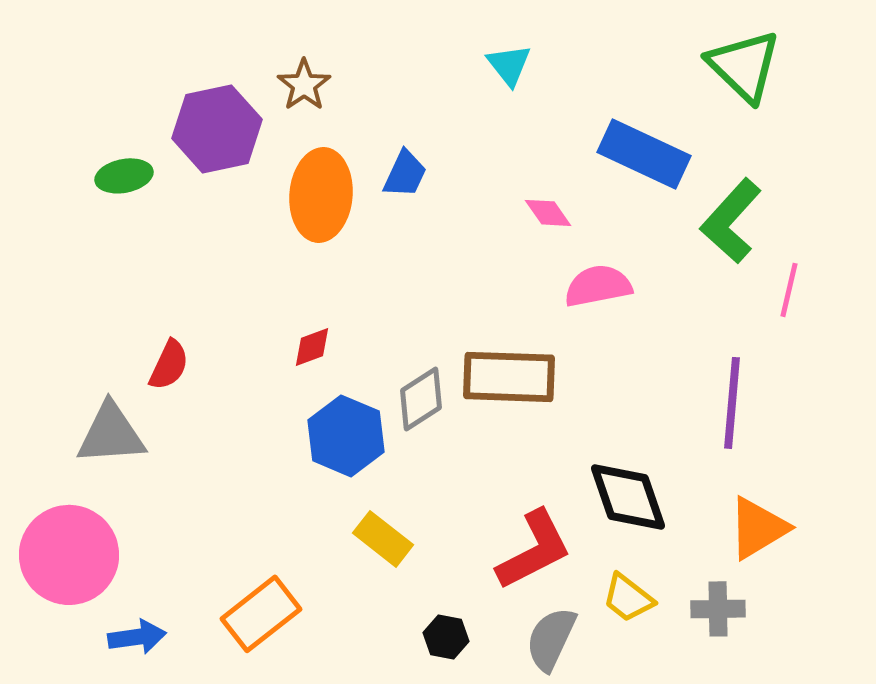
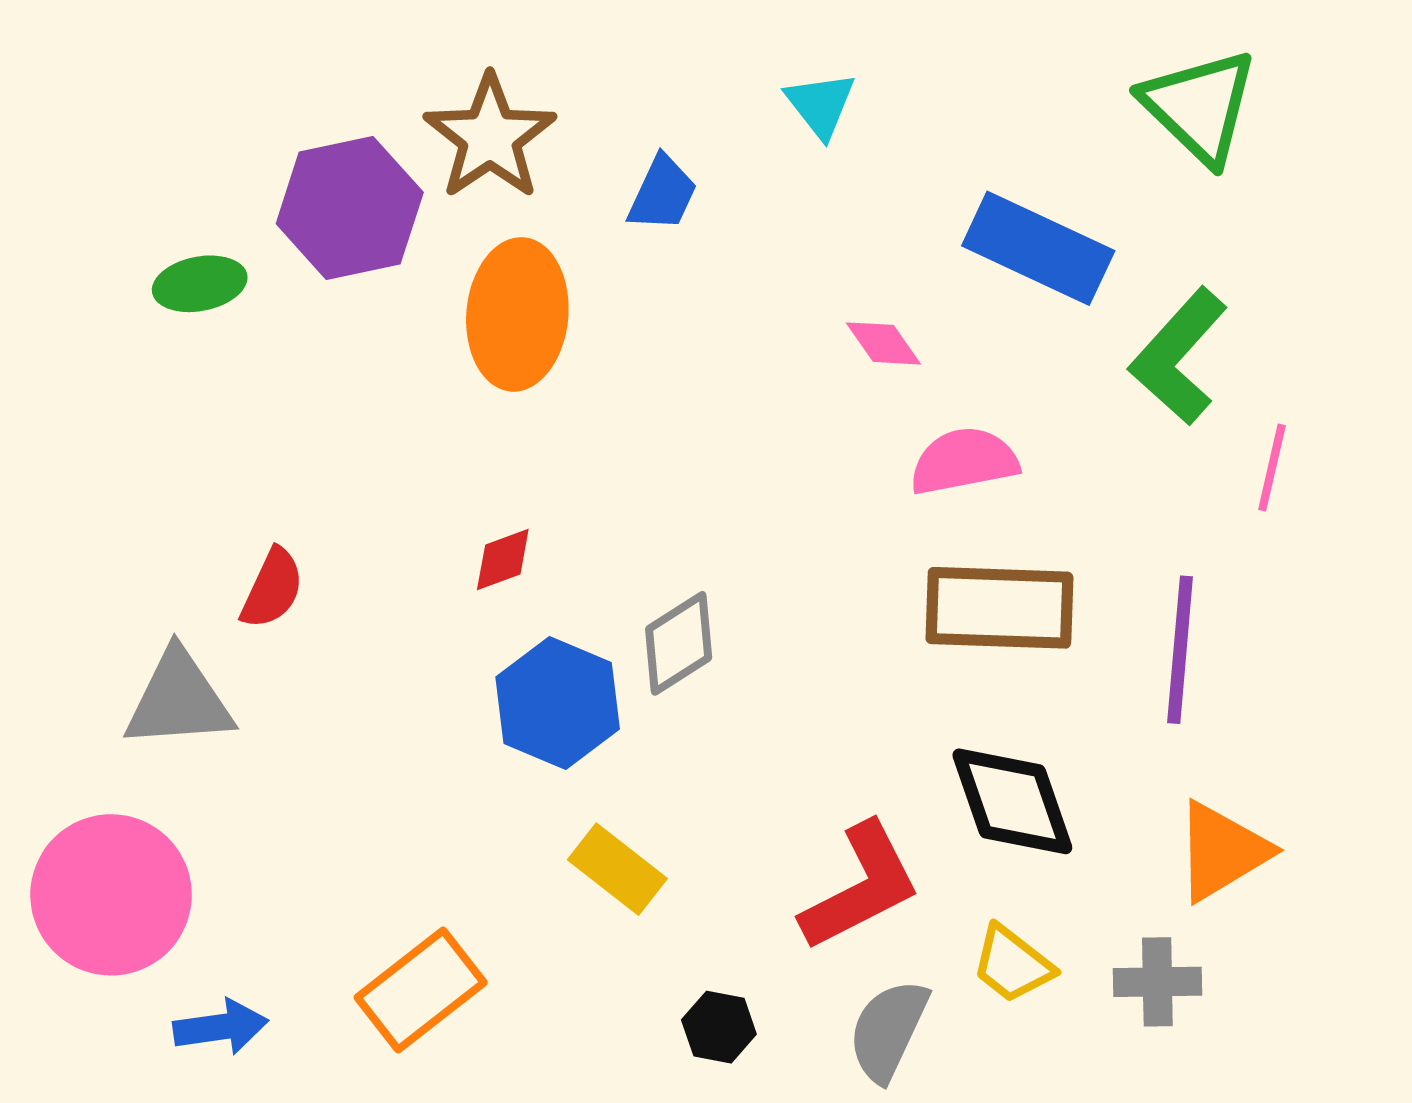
brown star: (304, 85) -> (490, 137), size x1.5
blue trapezoid: (405, 174) -> (662, 193), moved
brown rectangle: (509, 377) -> (999, 608), moved

